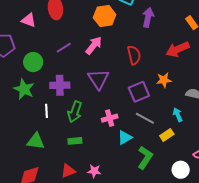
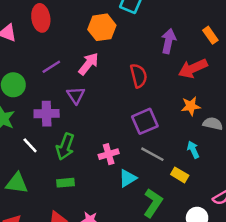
purple arrow: (148, 17) -> (168, 41), moved
purple triangle: (98, 79) -> (76, 95), moved, size x0.7
orange star: (164, 80) -> (191, 106), moved
white line: (46, 111) -> (30, 145), turned -40
yellow rectangle: (167, 135) -> (180, 175), turned 64

